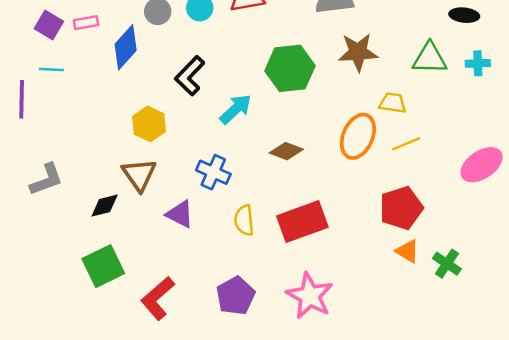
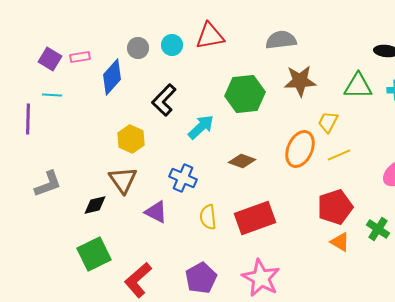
yellow trapezoid: (393, 103) -> (328, 122), turned -70
green cross: (447, 264) -> (378, 229), moved

